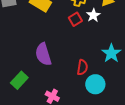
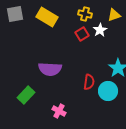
purple semicircle: (43, 54) -> (50, 69), turned -70
cyan circle: (95, 84) -> (108, 91), moved

